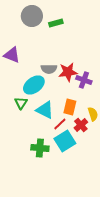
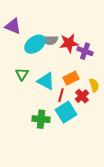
cyan ellipse: (34, 85) -> (35, 44), moved
orange rectangle: (70, 107) -> (71, 78), turned 49
red line: (60, 124) -> (61, 95), turned -32

